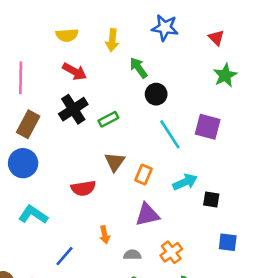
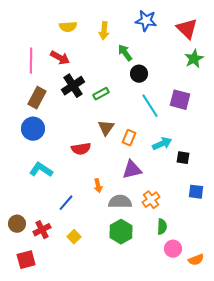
red triangle: (216, 38) -> (187, 29), size x1.6
red arrow: (75, 72) -> (60, 58), moved
gray semicircle: (132, 255) -> (120, 202), size x1.6

